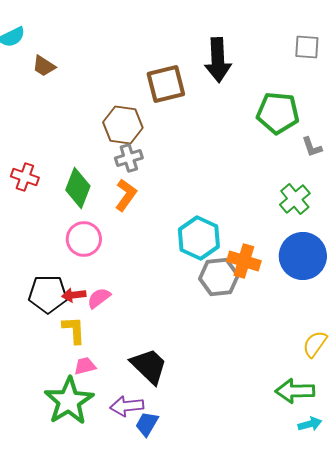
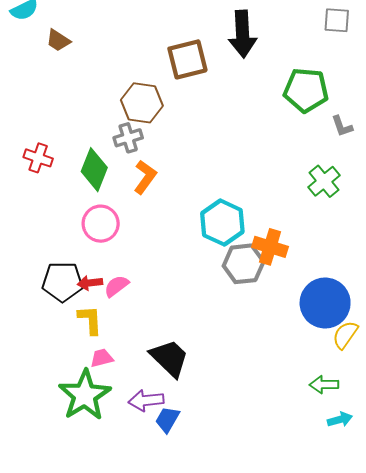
gray cross: (129, 158) -> (128, 138), moved
blue circle: (303, 256) -> (325, 303), moved
green arrow: (295, 391) -> (324, 385), size x0.7

